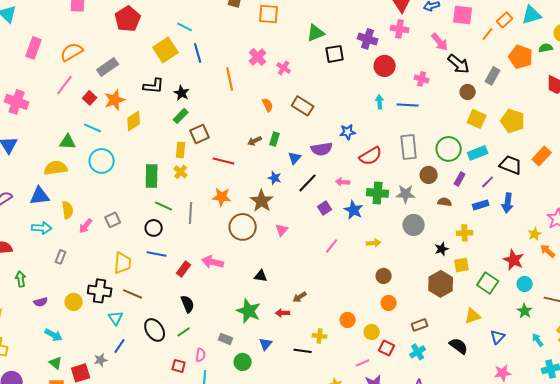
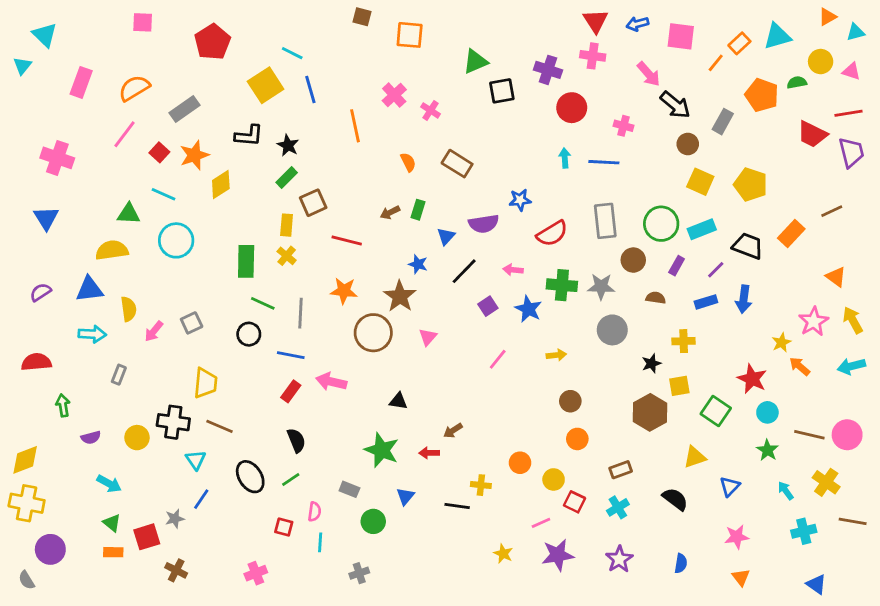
blue line: (157, 254) -> (291, 355), moved

